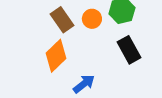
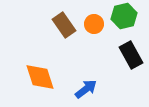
orange diamond: (56, 56) -> (40, 77), moved, turned -64

